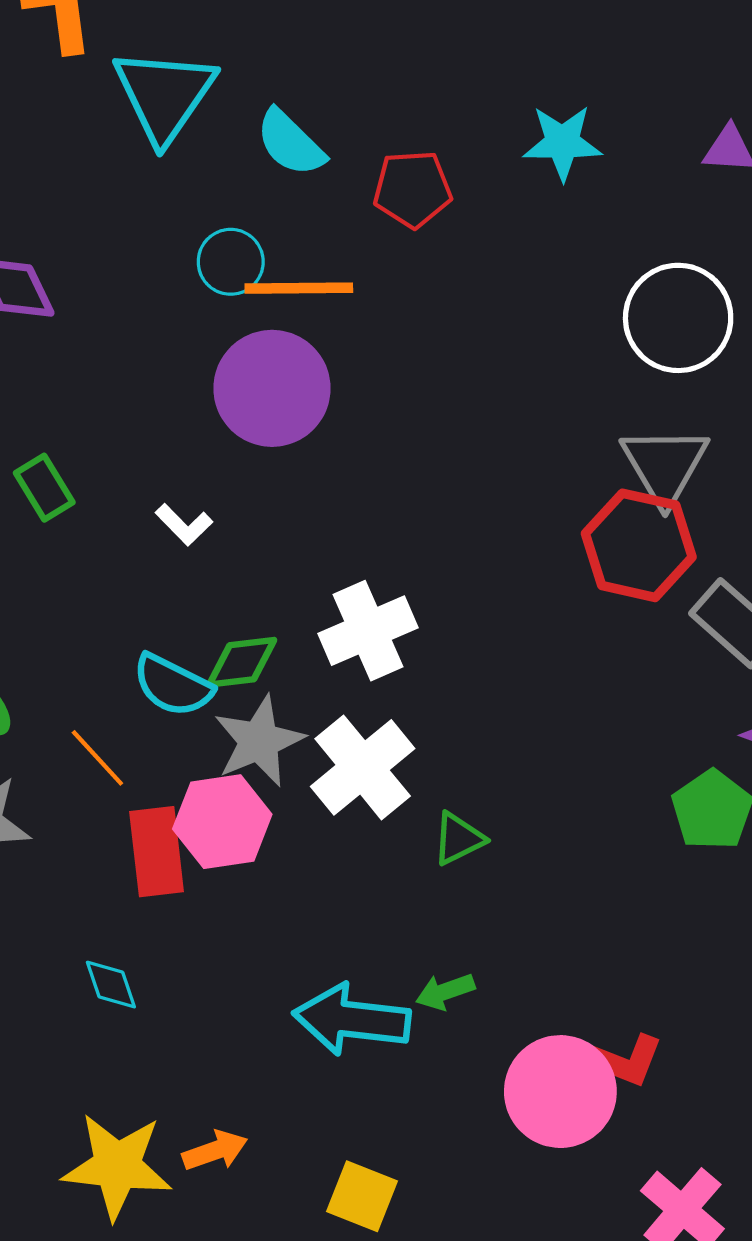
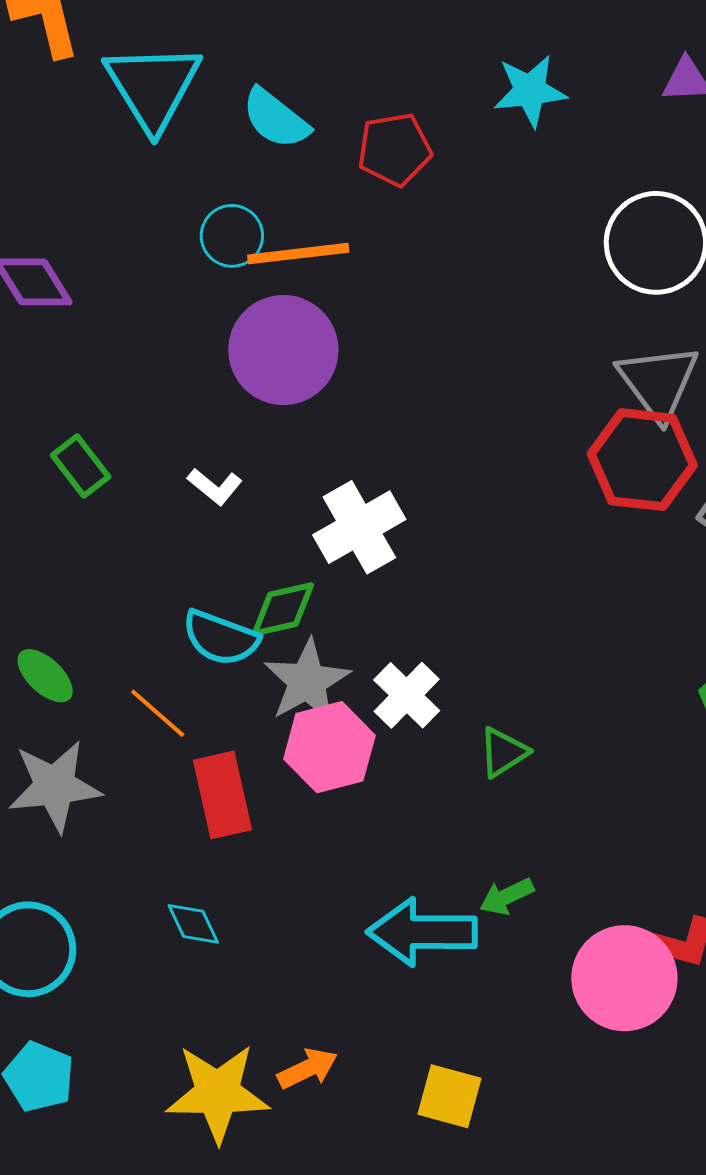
white cross: (368, 631) -> (359, 527), moved
white cross: (363, 767) -> (407, 695), size x0.7
pink hexagon: (222, 822) -> (329, 747), moved

